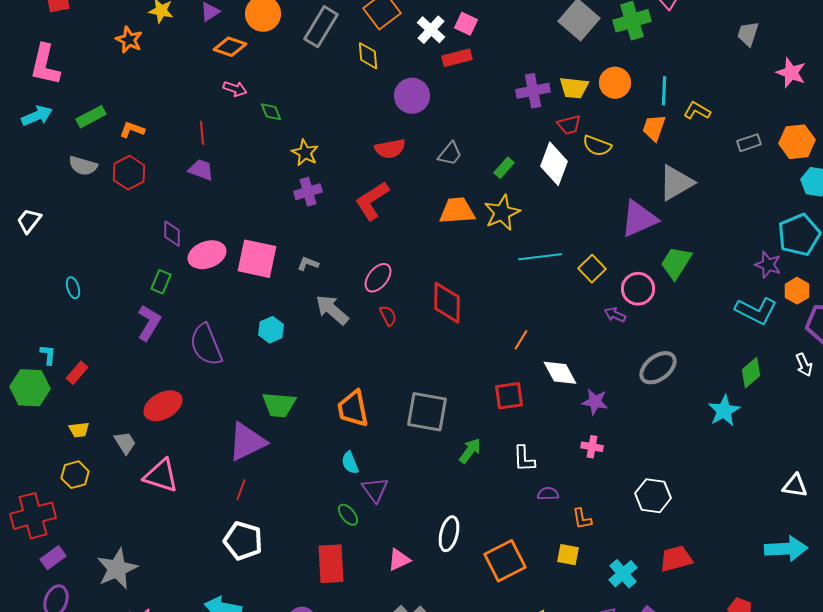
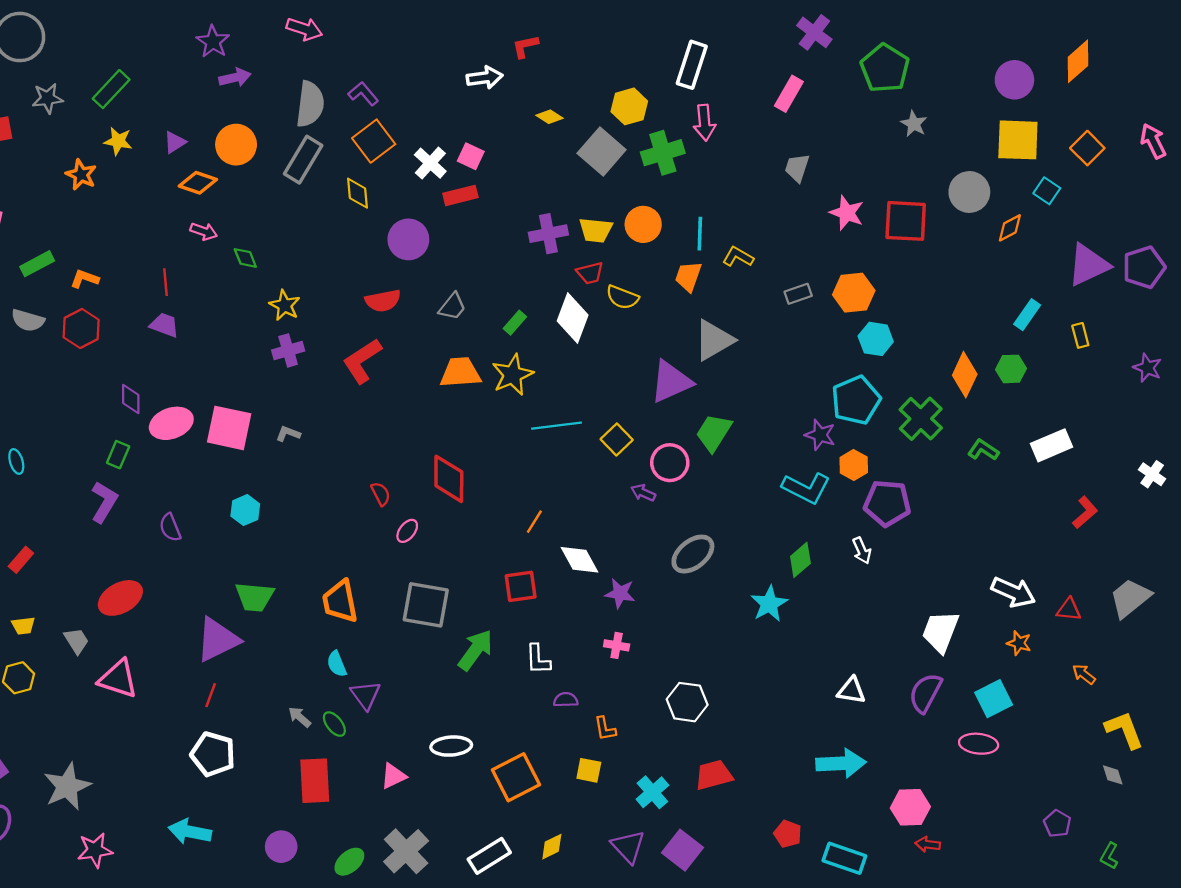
pink ellipse: (378, 278) -> (407, 531), moved, size x0.7
gray arrow: (332, 310) -> (300, 717), moved, size x0.6
purple semicircle: (206, 345) -> (170, 527), size x0.6
green arrow: (470, 451) -> (475, 650), size x1.4
white ellipse: (449, 534) -> (451, 746), turned 72

